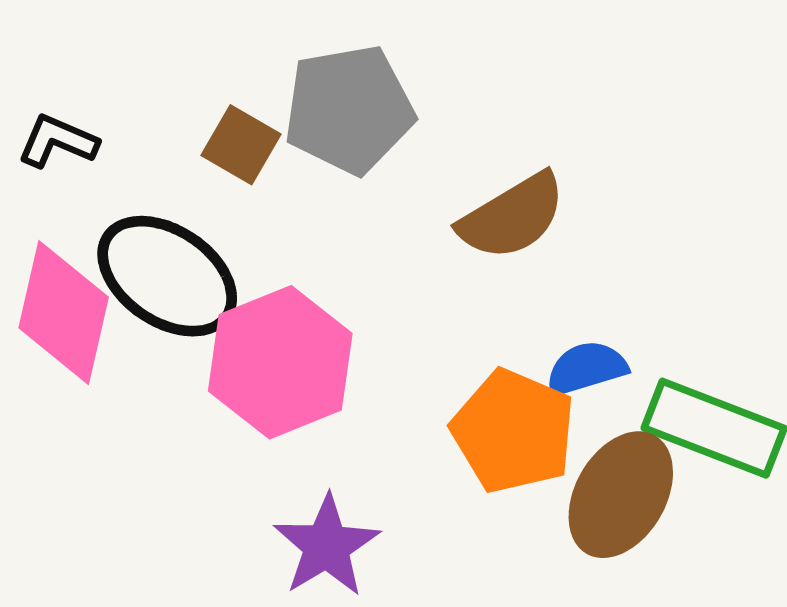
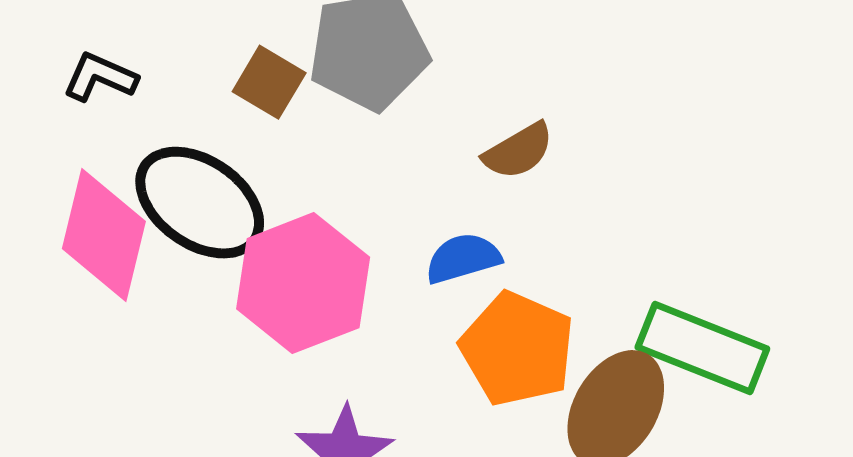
brown semicircle: (512, 216) -> (518, 151), size x0.7
blue semicircle: (586, 368) -> (463, 258), moved

